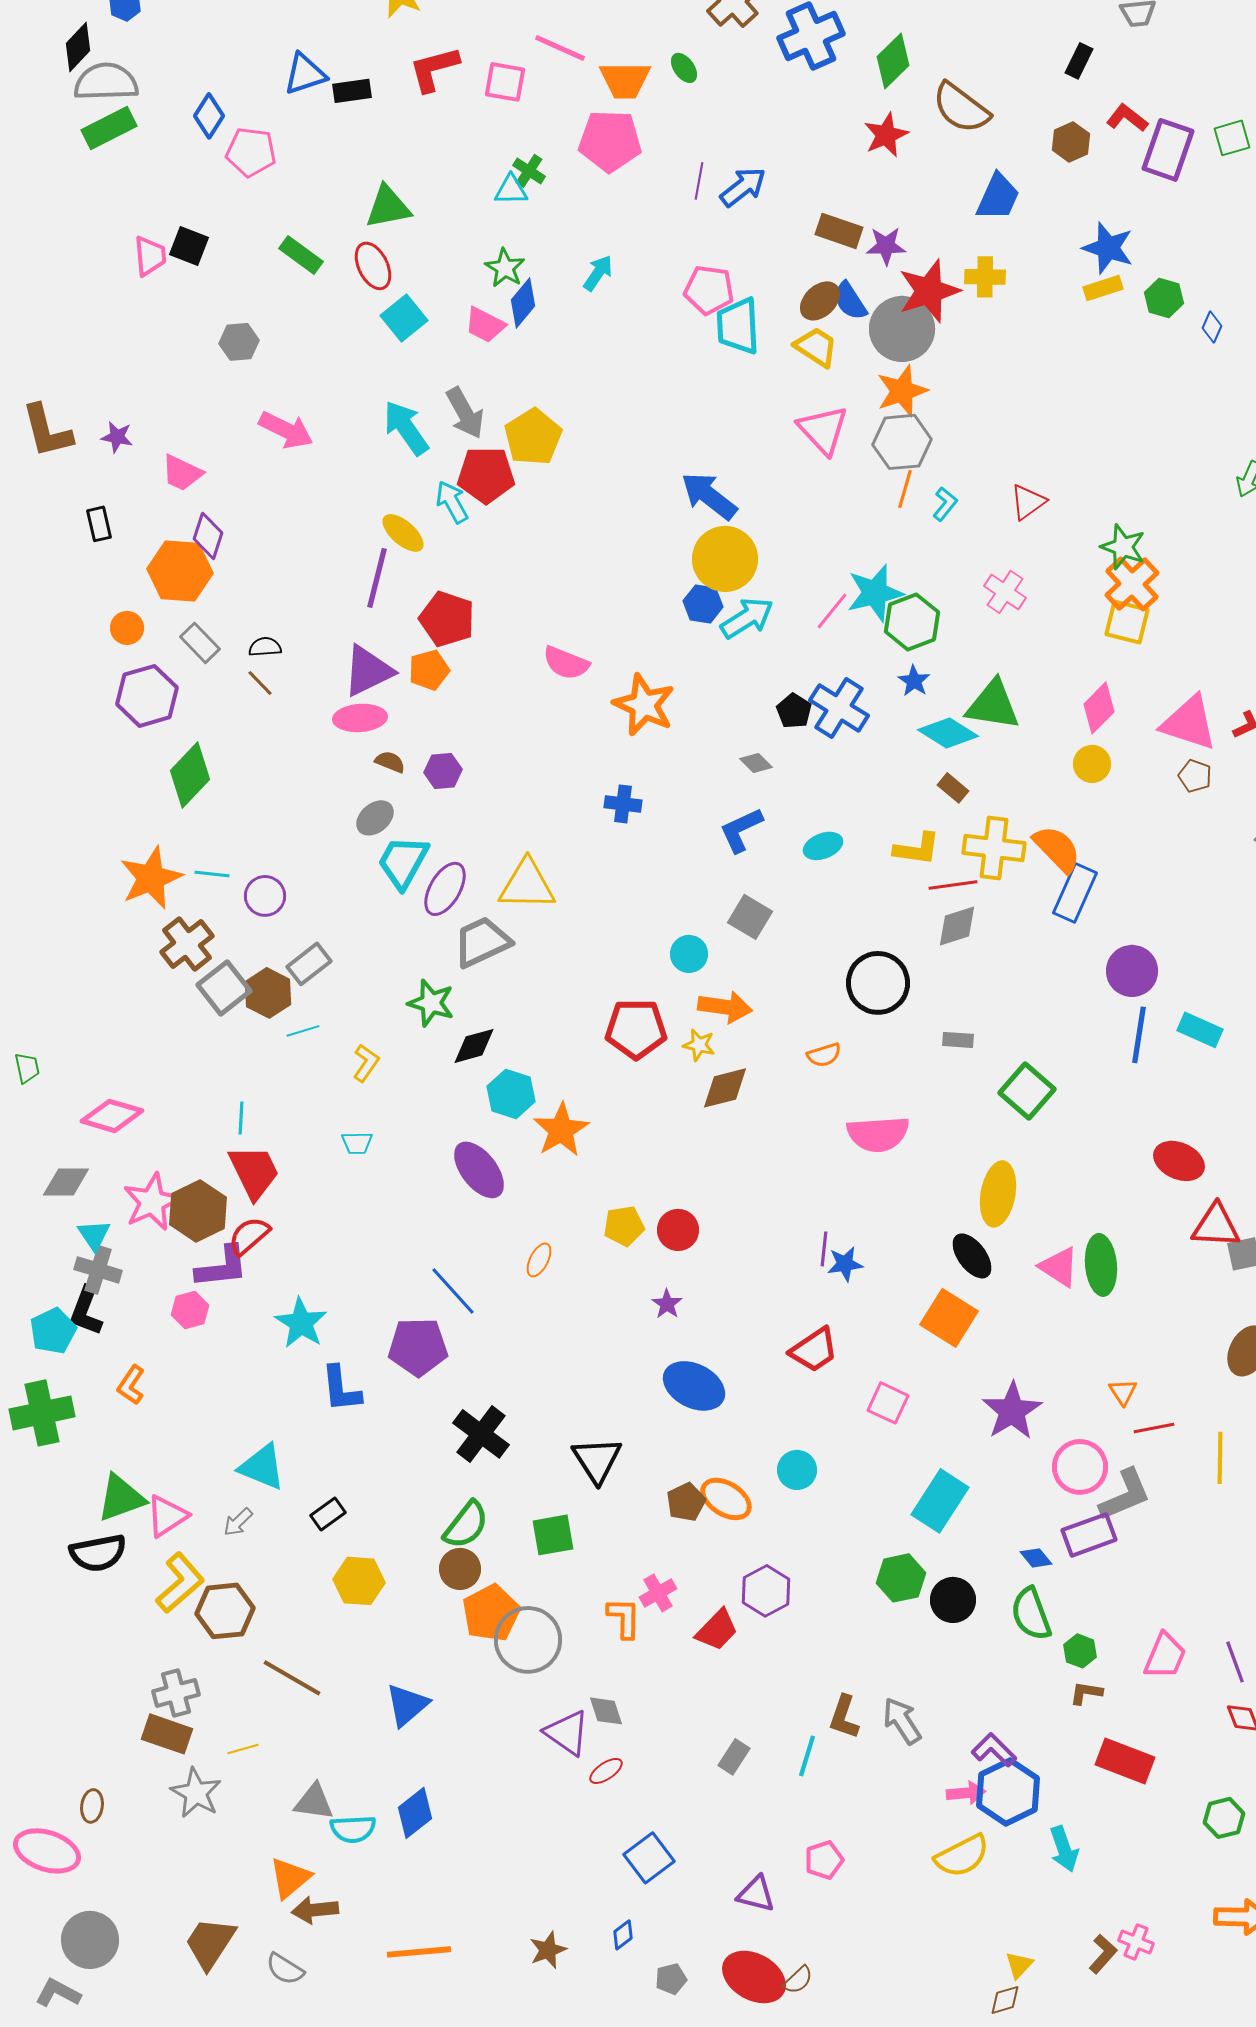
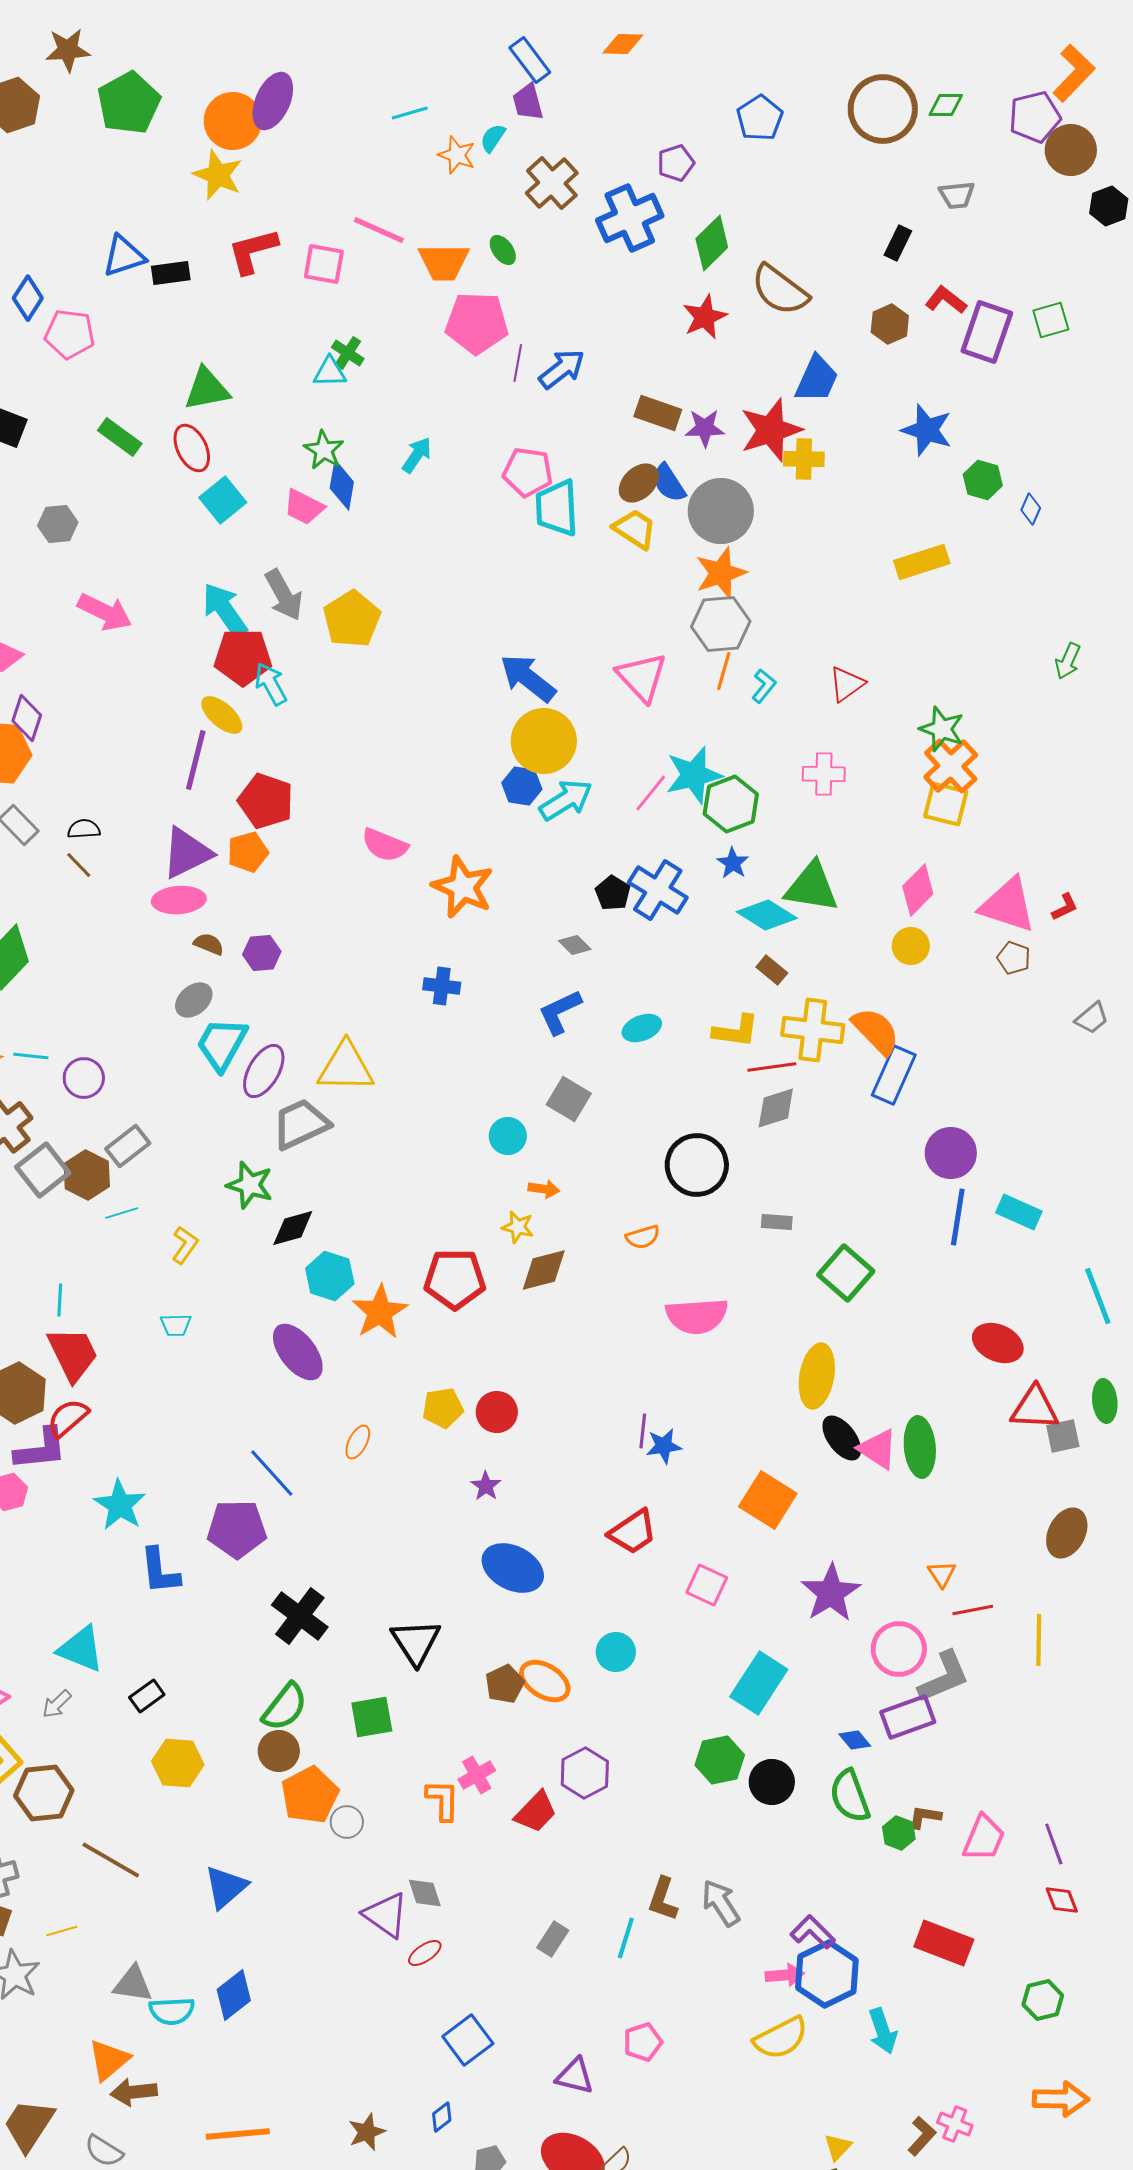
pink pentagon: (610, 141) -> (477, 323), moved
yellow rectangle: (1103, 288) -> (922, 562), moved, size x1.4
red star: (929, 291) -> (771, 430), moved
blue diamond: (523, 303) -> (342, 485), turned -30
pink triangle: (823, 430) -> (642, 677), moved
red pentagon: (486, 475) -> (243, 657), moved
pink cross: (1005, 592) -> (824, 774), turned -33
orange arrow: (725, 1007) -> (544, 1189), size x0.6
red pentagon: (636, 1029) -> (455, 1279), moved
black ellipse: (972, 1256) -> (842, 1438), moved
gray circle: (528, 1640) -> (347, 1822), size x0.5
brown L-shape: (1086, 1693) -> (925, 1817), moved

